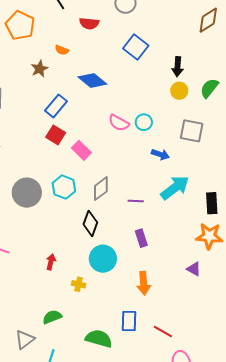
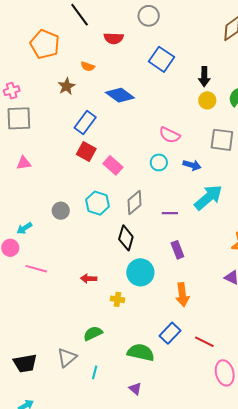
cyan circle: (144, 122) -> (159, 162), moved
pink semicircle: (119, 123) -> (170, 135), moved
gray circle: (27, 193) -> (61, 211), size x0.6
red arrow: (51, 262) -> (89, 279), turned -98
blue rectangle: (129, 321) -> (170, 333), turned 45

